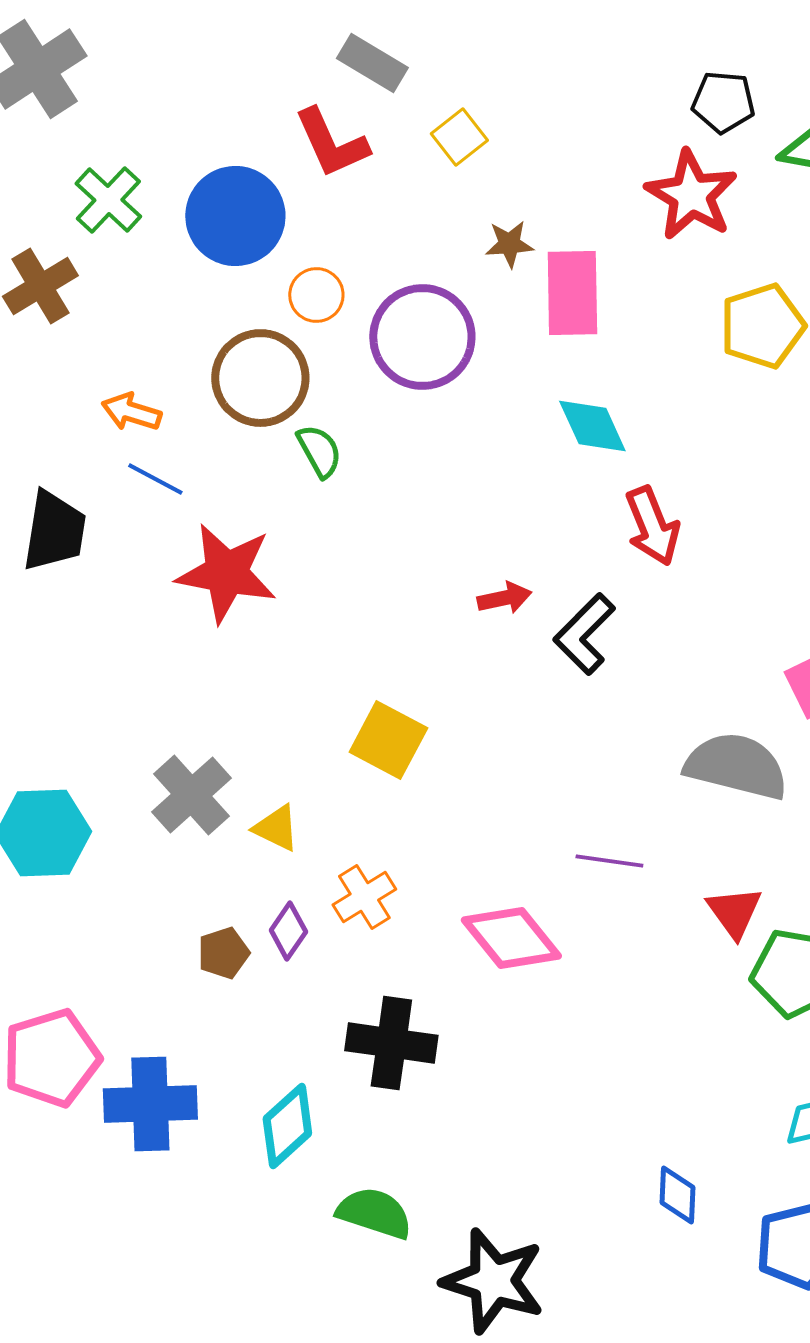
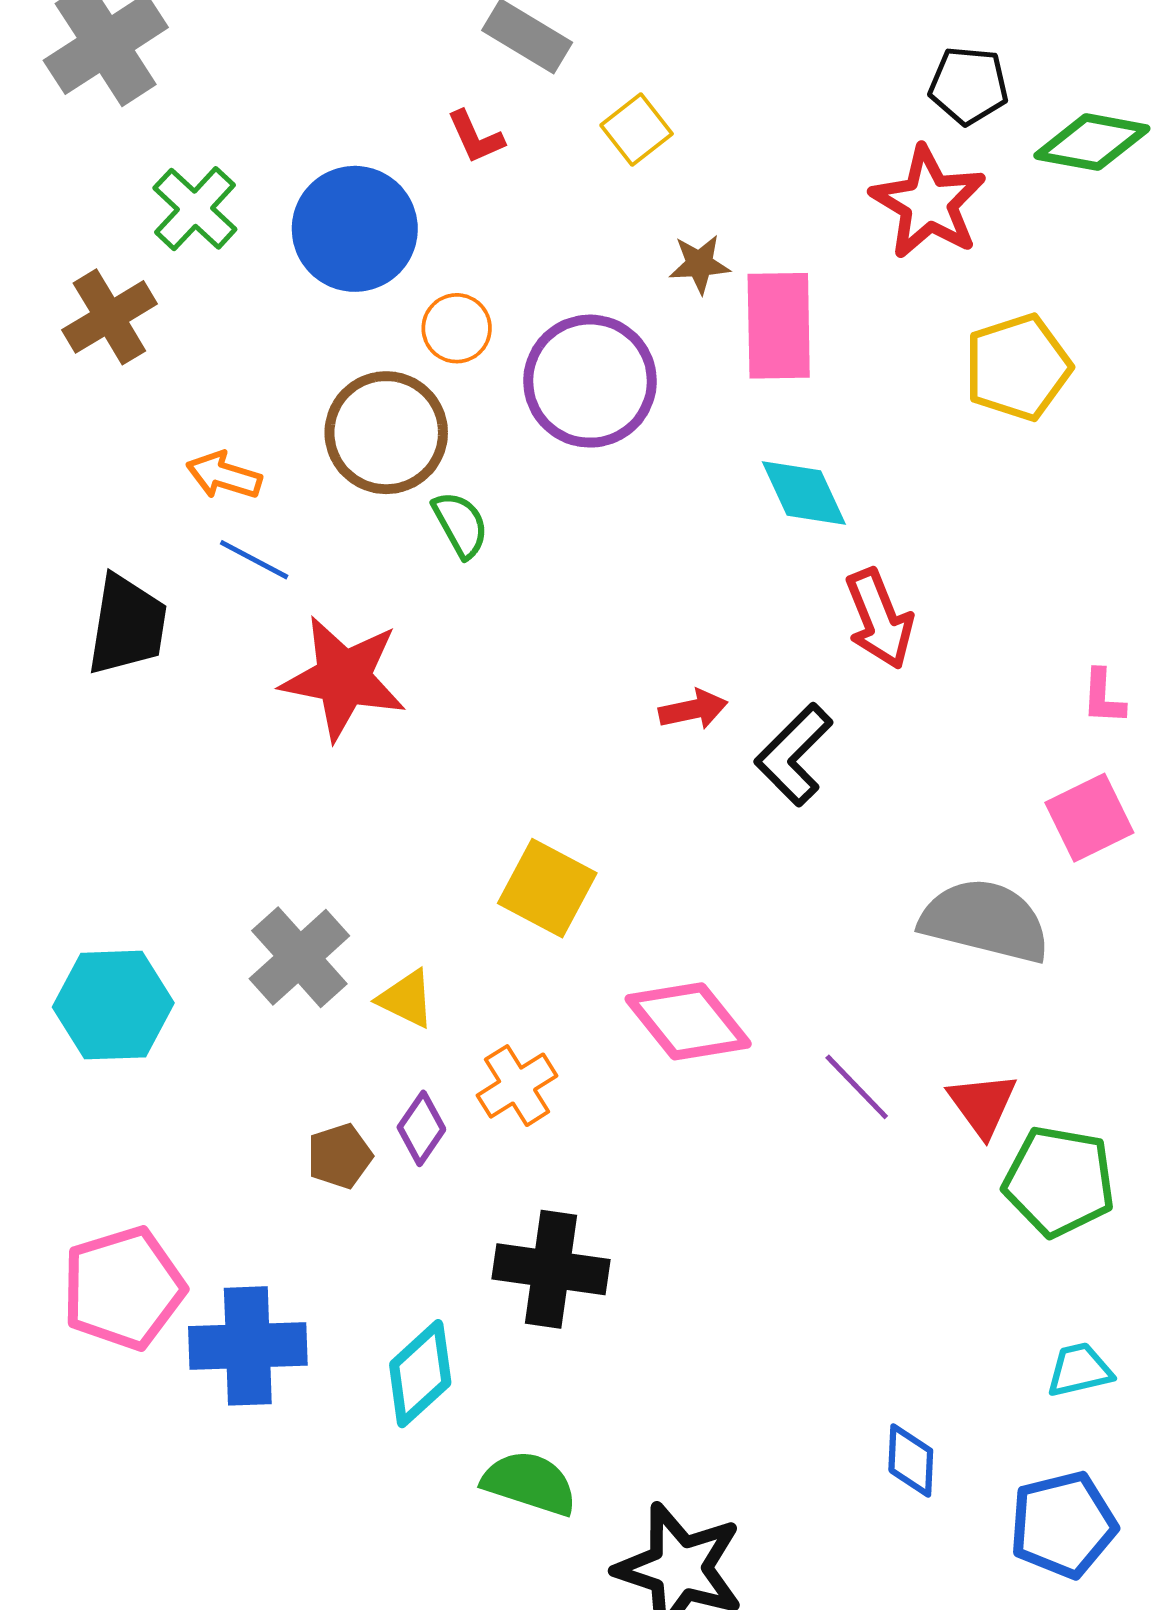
red L-shape: (331, 143) -> (476, 137), size x0.6
purple line: (609, 861) -> (857, 1087), moved, turned 38
pink diamond: (511, 938) -> (688, 1021), moved

